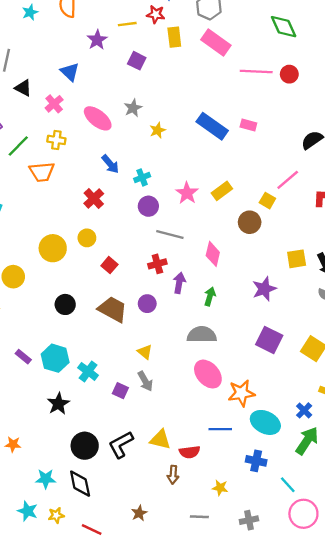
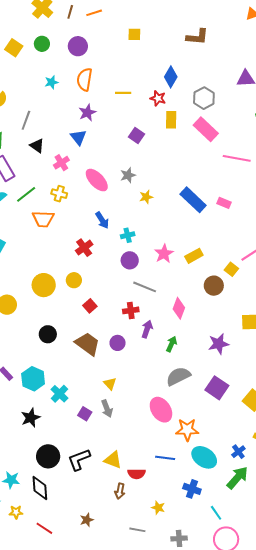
yellow line: (127, 24) -> (123, 93), moved
purple star: (97, 40) -> (87, 113), moved
gray semicircle: (202, 335) -> (178, 376), moved, turned -35

